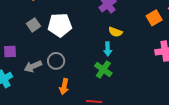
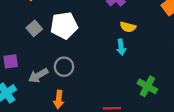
green cross: (103, 69) -> (147, 86), moved
orange arrow: (64, 87) -> (59, 99), moved

